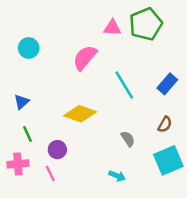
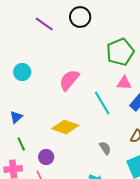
pink triangle: (112, 28) -> (124, 83), moved

